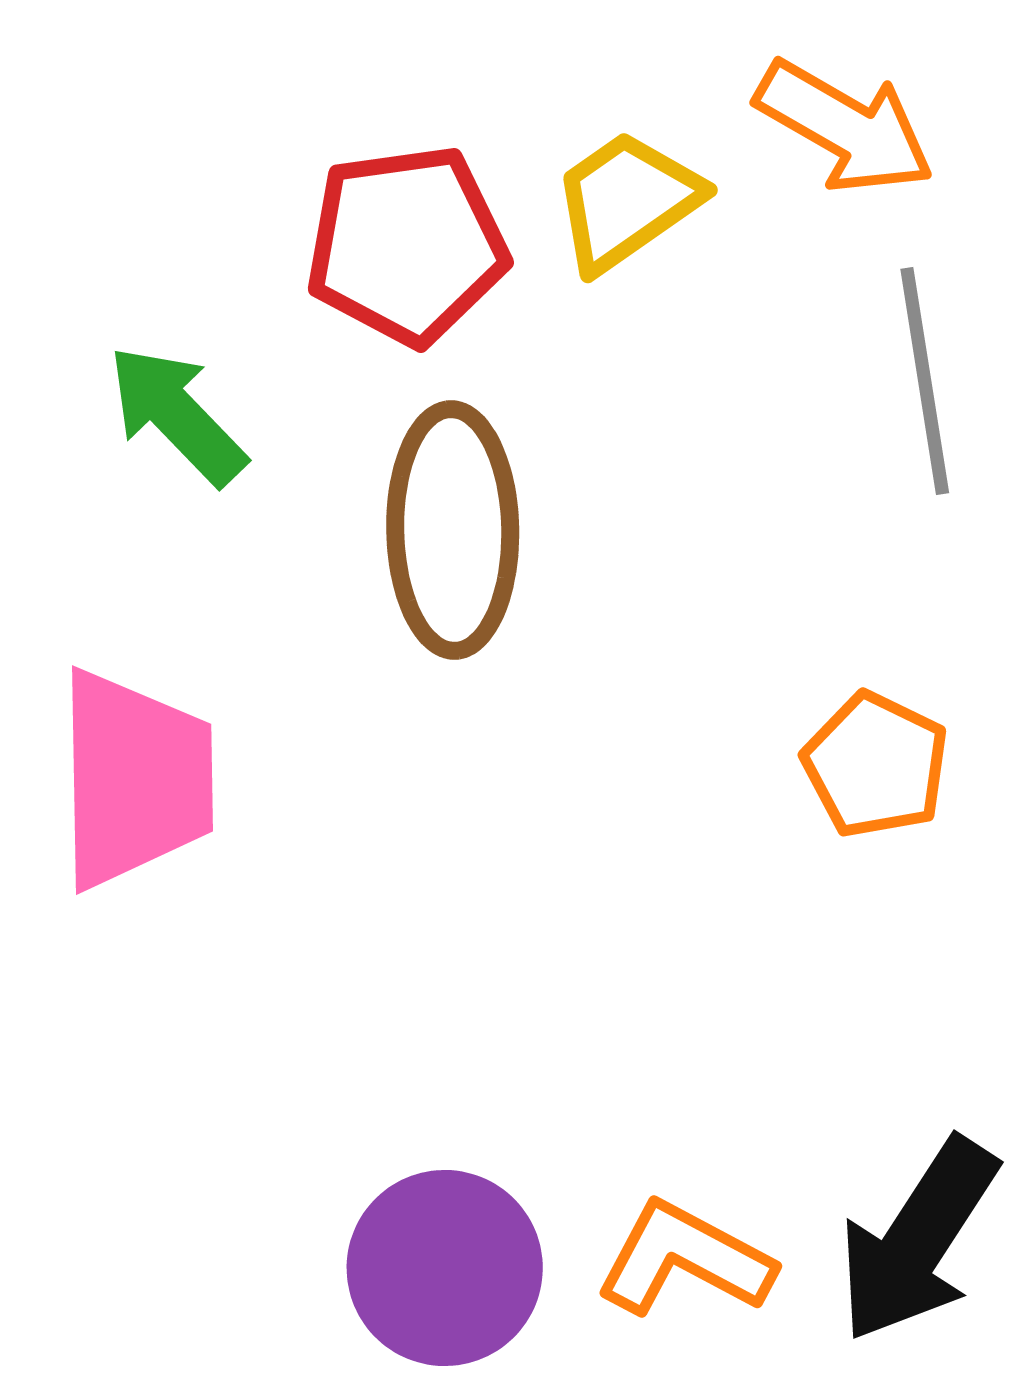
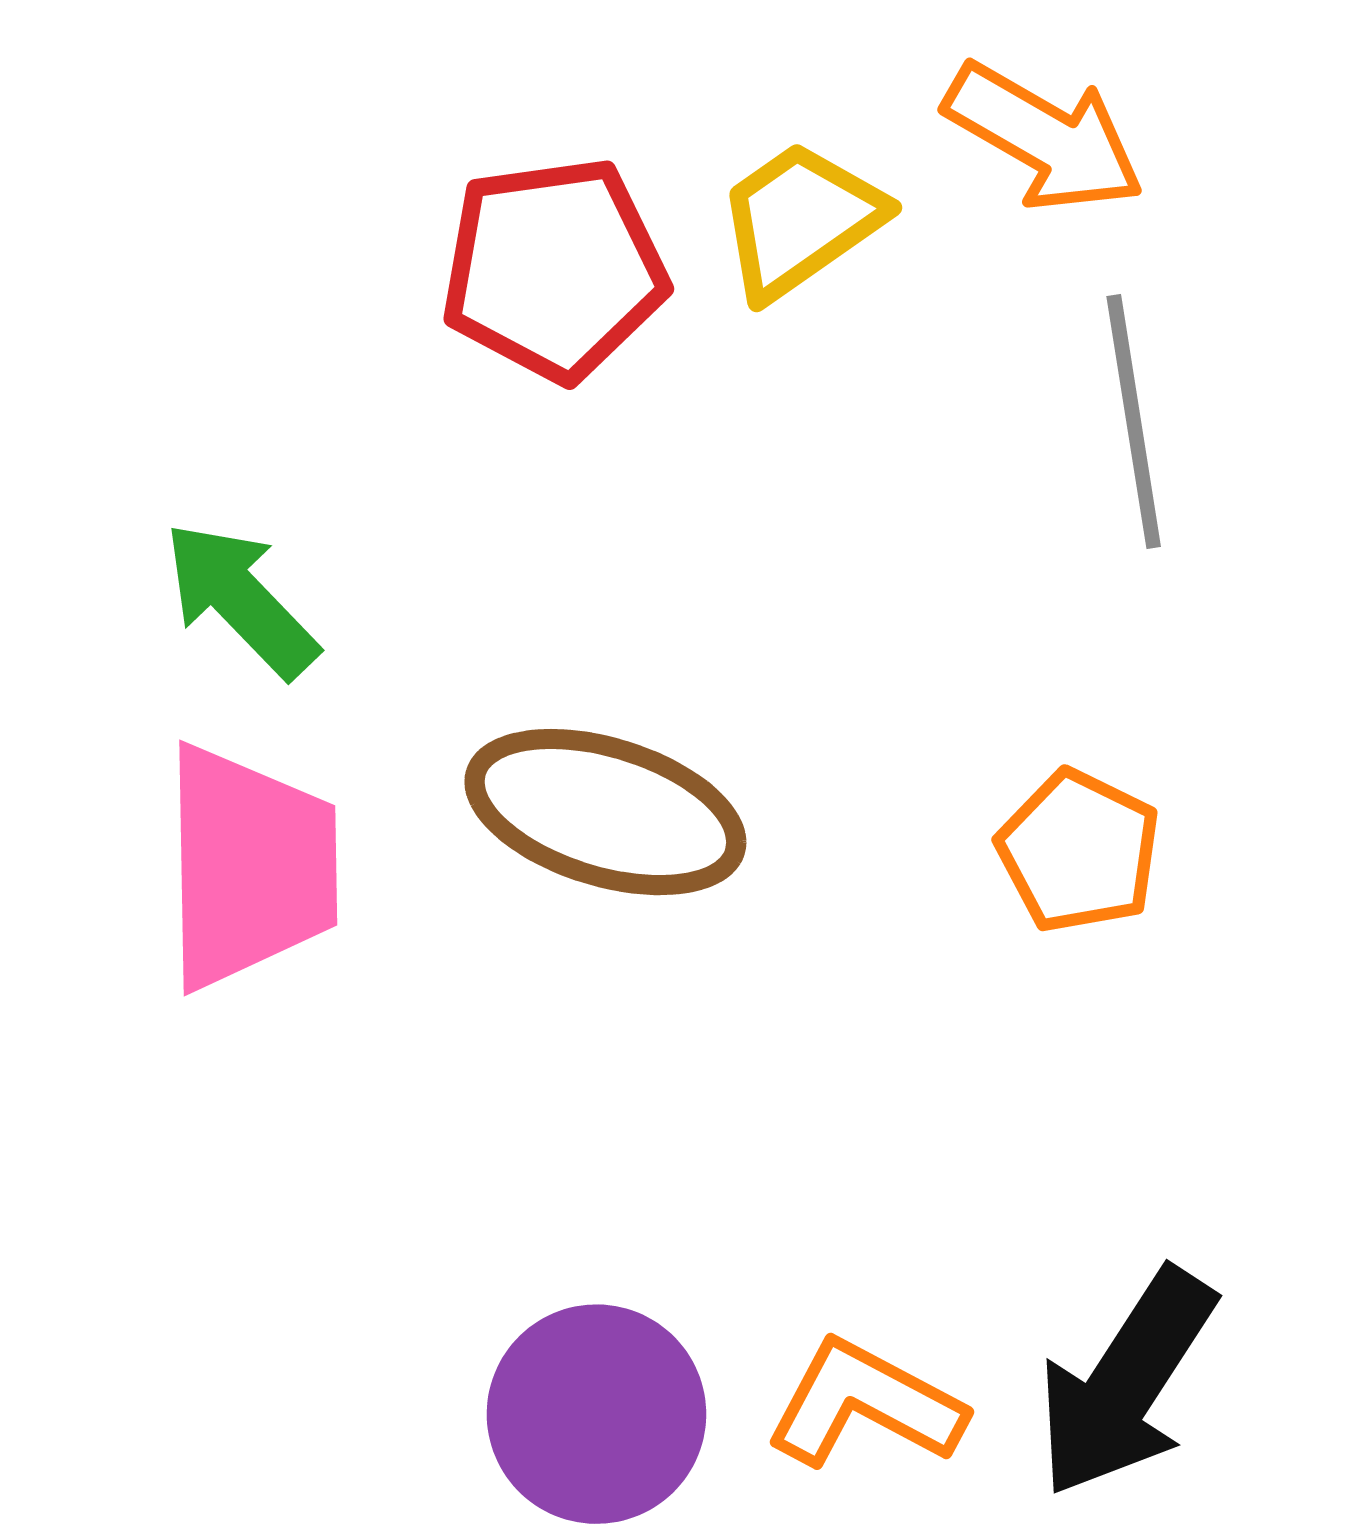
green arrow: (177, 415) -> (241, 599), moved
brown ellipse: (453, 530) -> (605, 812), moved, turned -72

